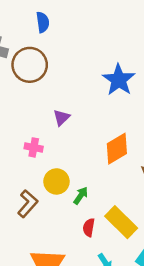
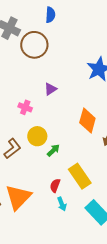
orange diamond: (117, 149) -> (87, 121), turned -55
red semicircle: (89, 228) -> (55, 186), moved

